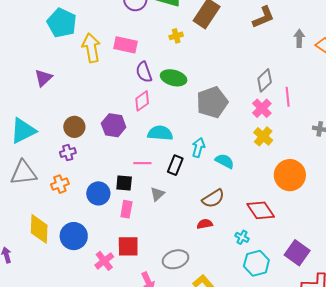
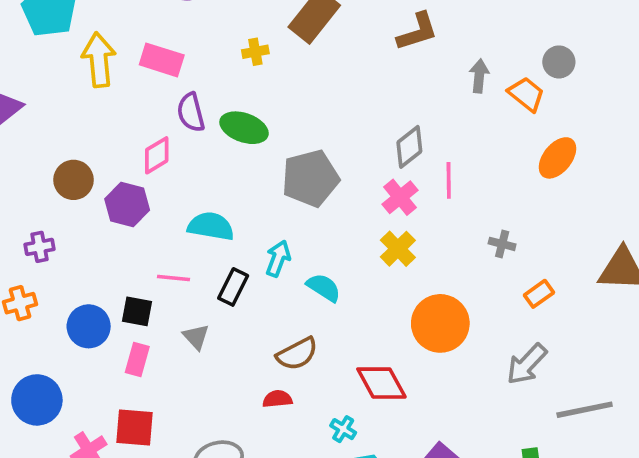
pink diamond: (142, 101) -> (157, 155), moved
brown circle: (74, 127) -> (74, 180), moved
gray triangle: (157, 194) -> (196, 337), turned -35

